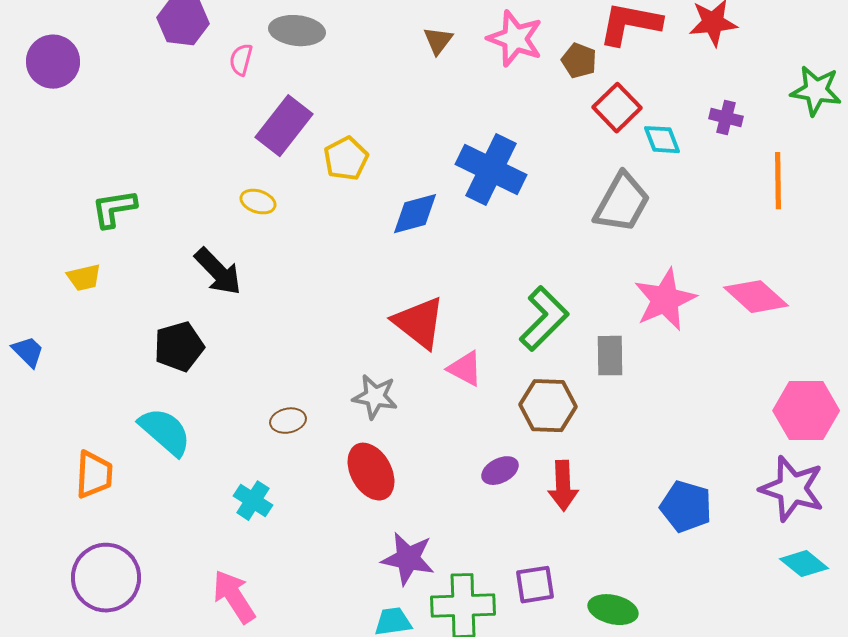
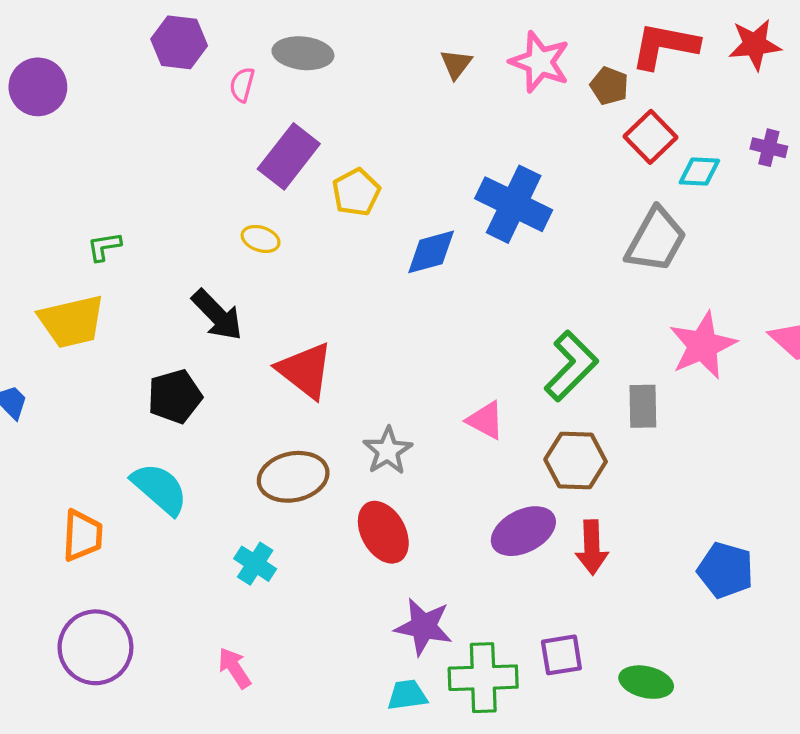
cyan diamond: (662, 140) -> (699, 172), turned -66
green L-shape: (114, 209) -> (104, 247), size x0.7
yellow trapezoid: (84, 278) -> (72, 321), size x1.8
red triangle: (419, 323) -> (305, 370), moved
gray star: (375, 397) -> (388, 451), turned 30
brown ellipse: (288, 421) -> (293, 477), size x1.8
purple ellipse: (500, 471) -> (523, 531), size x1.6
pink arrow: (234, 597) -> (235, 668), size x0.7

